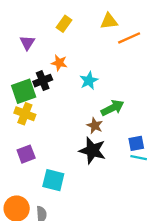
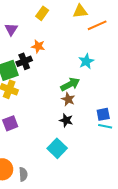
cyan star: (89, 81) -> (86, 61), moved
green arrow: (113, 108) -> (70, 84), moved
black star: (92, 150) -> (66, 120), size x0.6
cyan square: (53, 180) -> (57, 148), moved, turned 30

